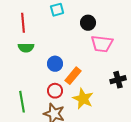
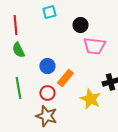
green semicircle: (26, 48) -> (18, 50), turned 63
yellow star: (83, 99) -> (90, 99), moved
green line: (22, 102) -> (18, 88), moved

